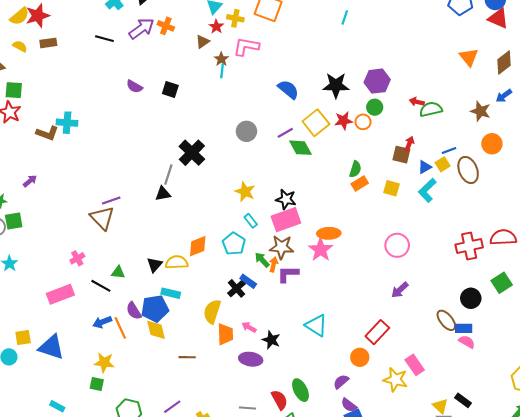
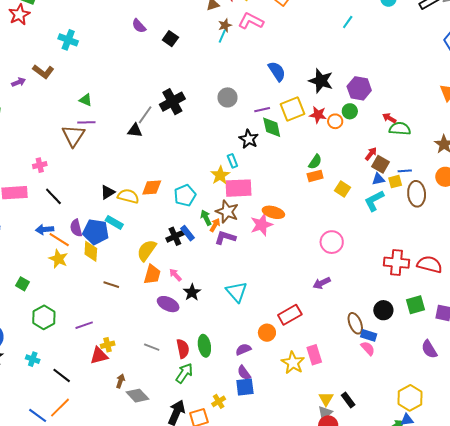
brown L-shape: (47, 133) -> (43, 72), moved
brown square: (401, 155) -> (380, 164), moved
yellow star: (245, 192) -> (220, 175), moved
black star: (286, 199) -> (249, 139), moved
cyan rectangle: (251, 221) -> (232, 161), moved
green triangle: (118, 272) -> (86, 100), moved
orange line: (120, 328) -> (59, 240), turned -50
yellow star: (104, 363) -> (58, 259), moved

